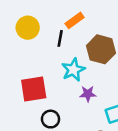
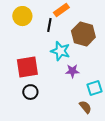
cyan star: (73, 70) -> (60, 51), turned -30
black circle: (51, 119) -> (30, 92), moved

